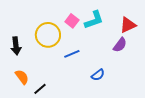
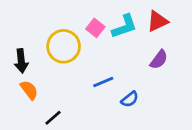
red triangle: (128, 25) -> (158, 21), moved
blue line: (72, 54) -> (103, 82), moved
orange semicircle: (22, 77) -> (29, 90), moved

